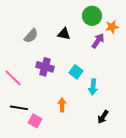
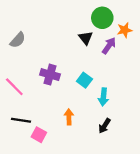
black triangle: (64, 34) -> (86, 38), moved, turned 40
gray semicircle: (31, 36) -> (18, 40), moved
black arrow: (103, 117) -> (105, 126), moved

